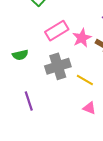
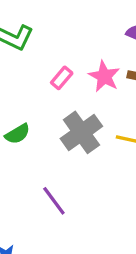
pink rectangle: (57, 31) -> (62, 78), size x0.6

